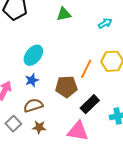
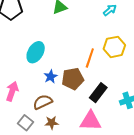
cyan arrow: (105, 23) -> (110, 10), moved
blue star: (32, 80) -> (51, 77), moved

